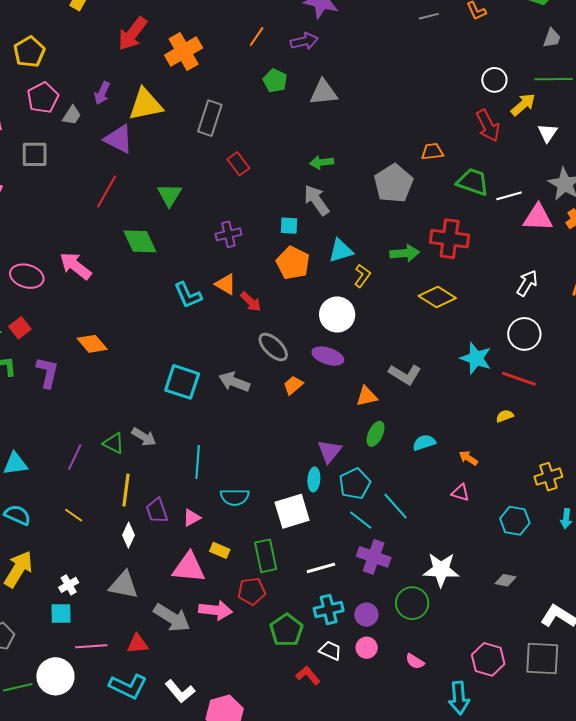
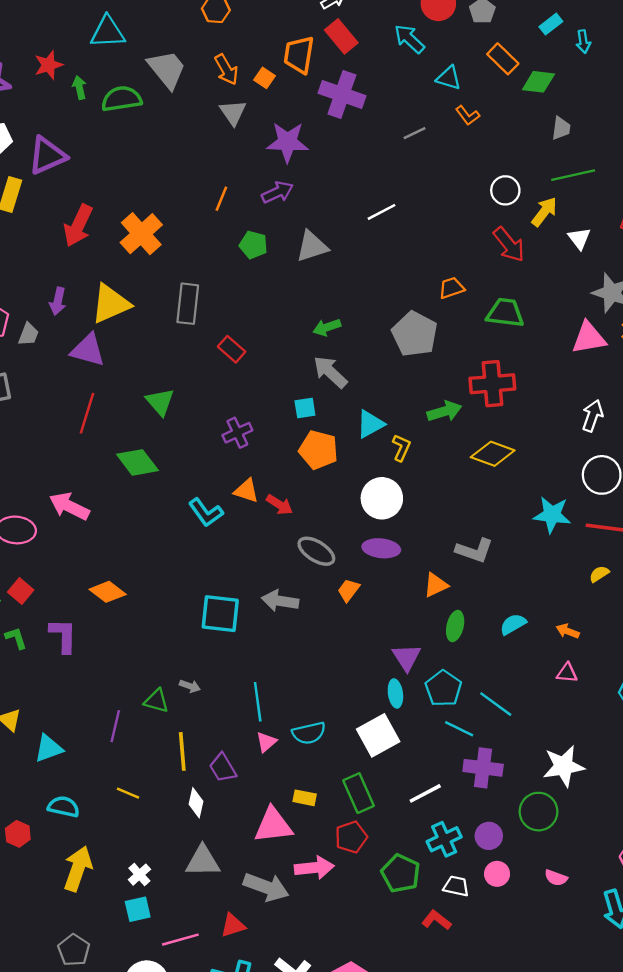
white line: (509, 196) -> (382, 212), moved
gray arrow: (144, 437) -> (190, 686), size x0.7
pink triangle: (192, 518) -> (266, 742), moved

